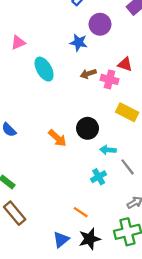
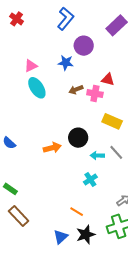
pink triangle: (18, 43) -> (31, 66), moved
orange arrow: (57, 138) -> (52, 148), turned -54
gray line: (128, 167) -> (116, 152), moved

